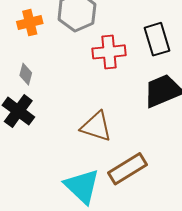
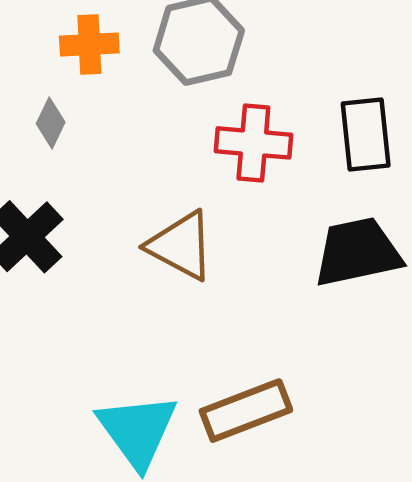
gray diamond: (26, 74) -> (51, 123), moved
brown triangle: (96, 127) -> (181, 246), moved

